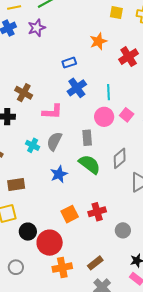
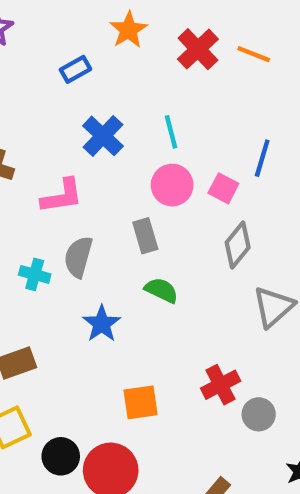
blue rectangle: (69, 63) -> (75, 69), moved
pink square: (127, 115) -> (223, 188), moved
gray diamond: (120, 158) -> (238, 245), moved
green semicircle: (90, 164) -> (161, 290), size x0.7
red cross: (97, 212) -> (221, 385), moved
orange square: (70, 214) -> (141, 402), turned 30

